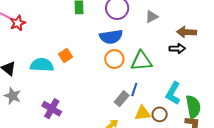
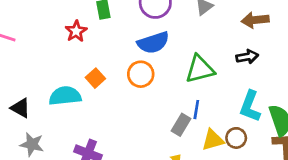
red star: (18, 23) -> (76, 31), moved
black arrow: (177, 49) -> (247, 57), moved
orange circle: (114, 59) -> (141, 74), moved

